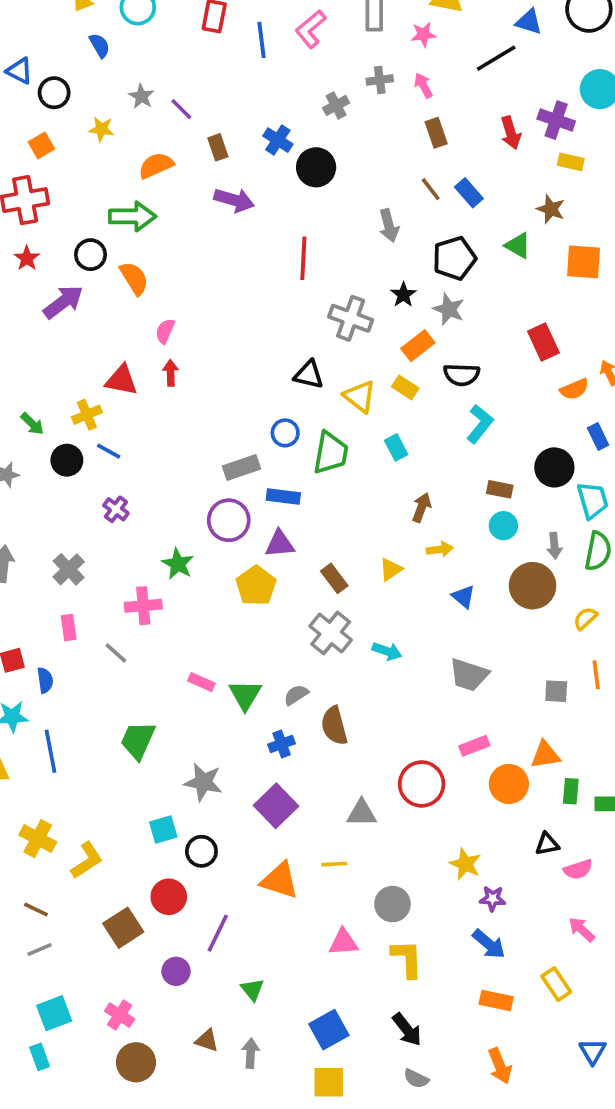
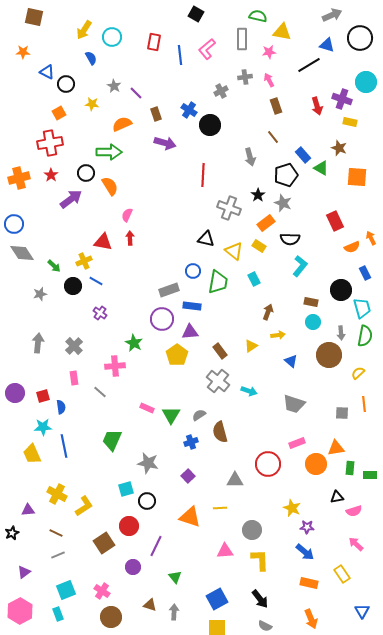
blue rectangle: (469, 193) -> (303, 155), moved
purple square: (276, 806) -> (188, 476), size x0.6

